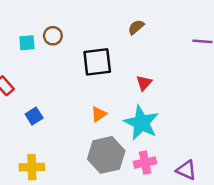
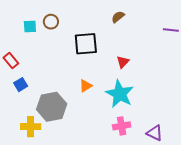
blue square: (34, 116) -> (21, 85), moved
gray hexagon: (106, 155) -> (52, 107), moved

